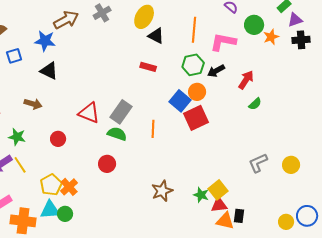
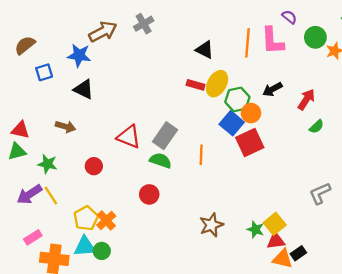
yellow ellipse: (144, 17) -> (217, 84), moved
pink L-shape: (223, 42) -> (272, 41), moved, turned -104
green hexagon: (193, 65) -> (237, 99), moved
black rectangle: (239, 216) -> (298, 253), turned 48

